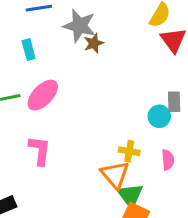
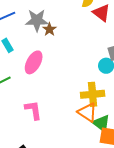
pink ellipse: (43, 95) -> (34, 62), moved
yellow cross: (129, 151) -> (93, 94), size x1.6

